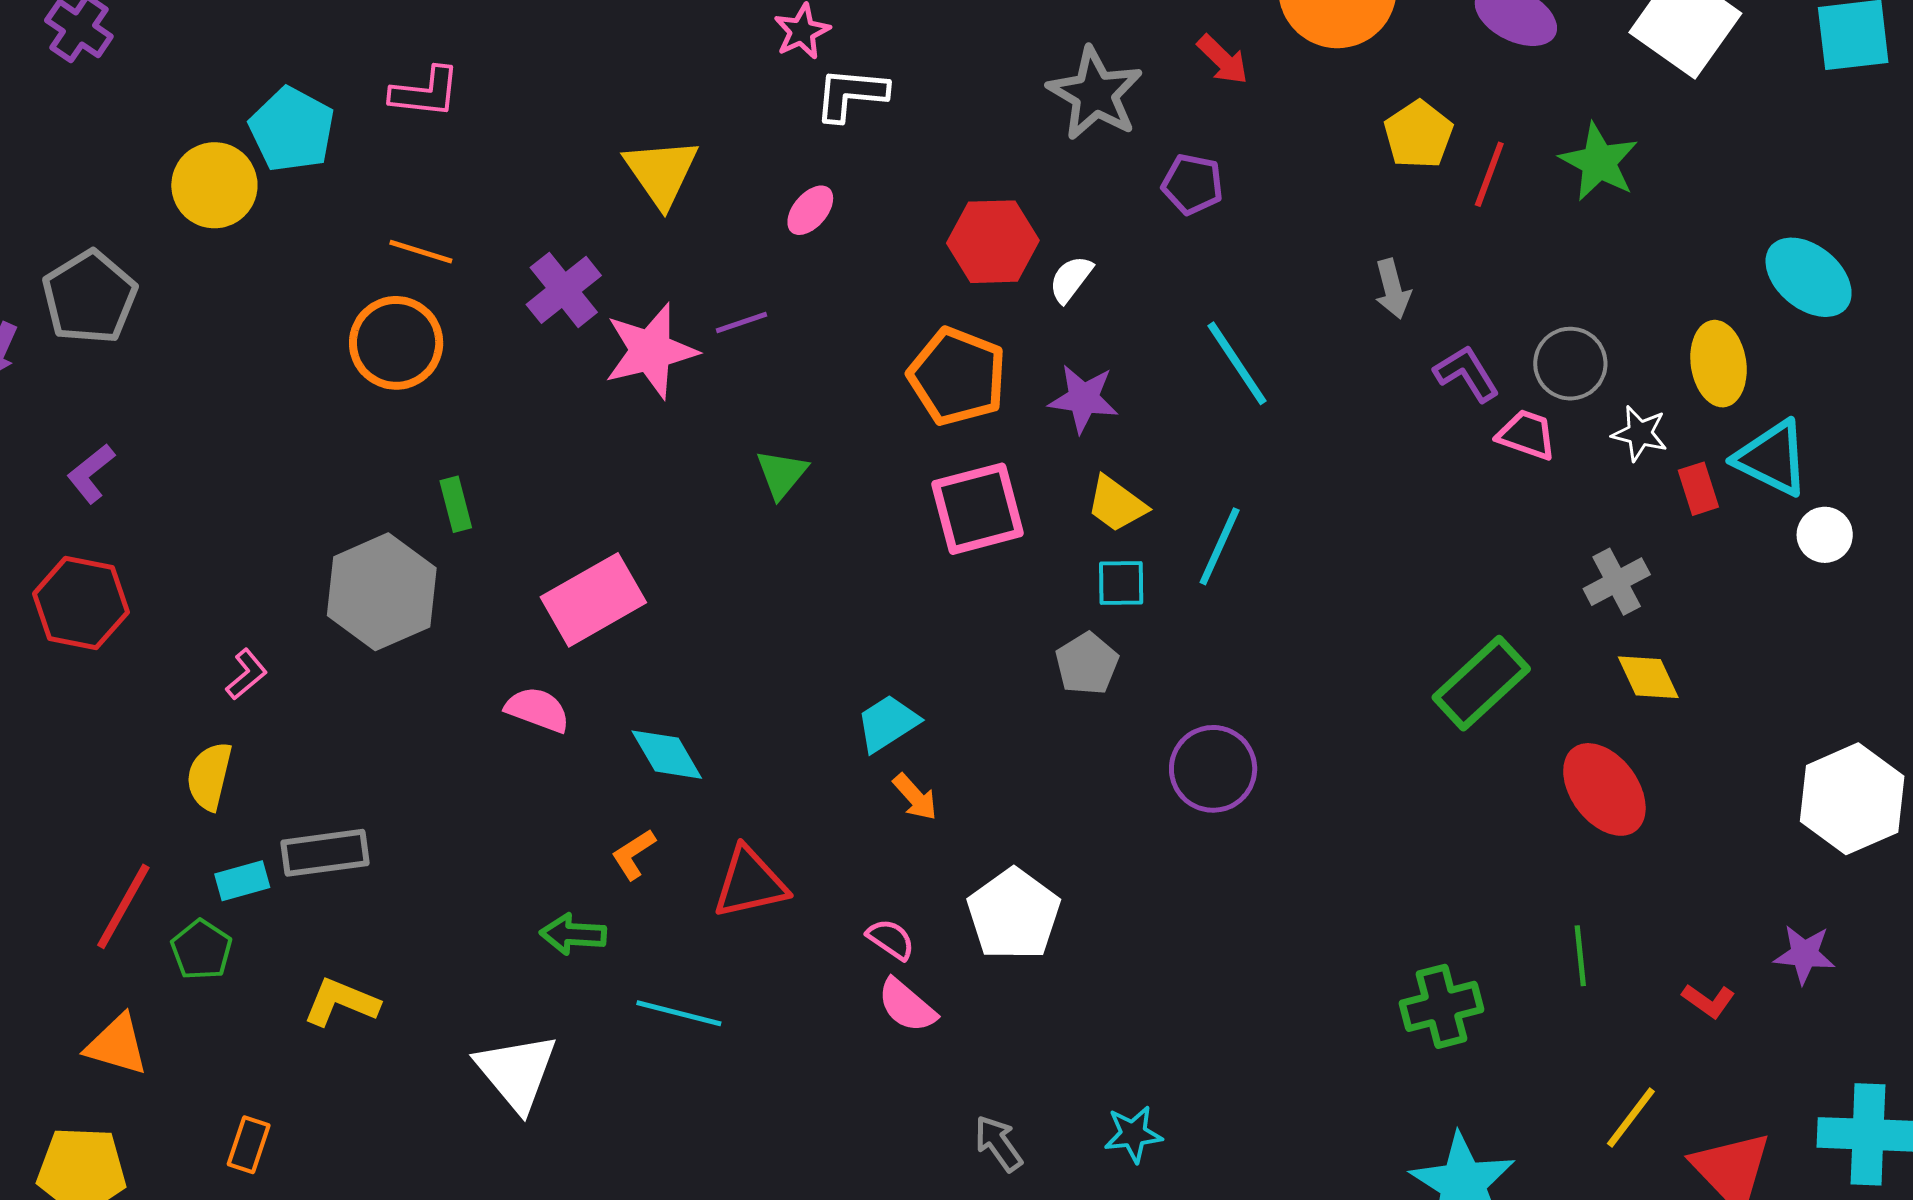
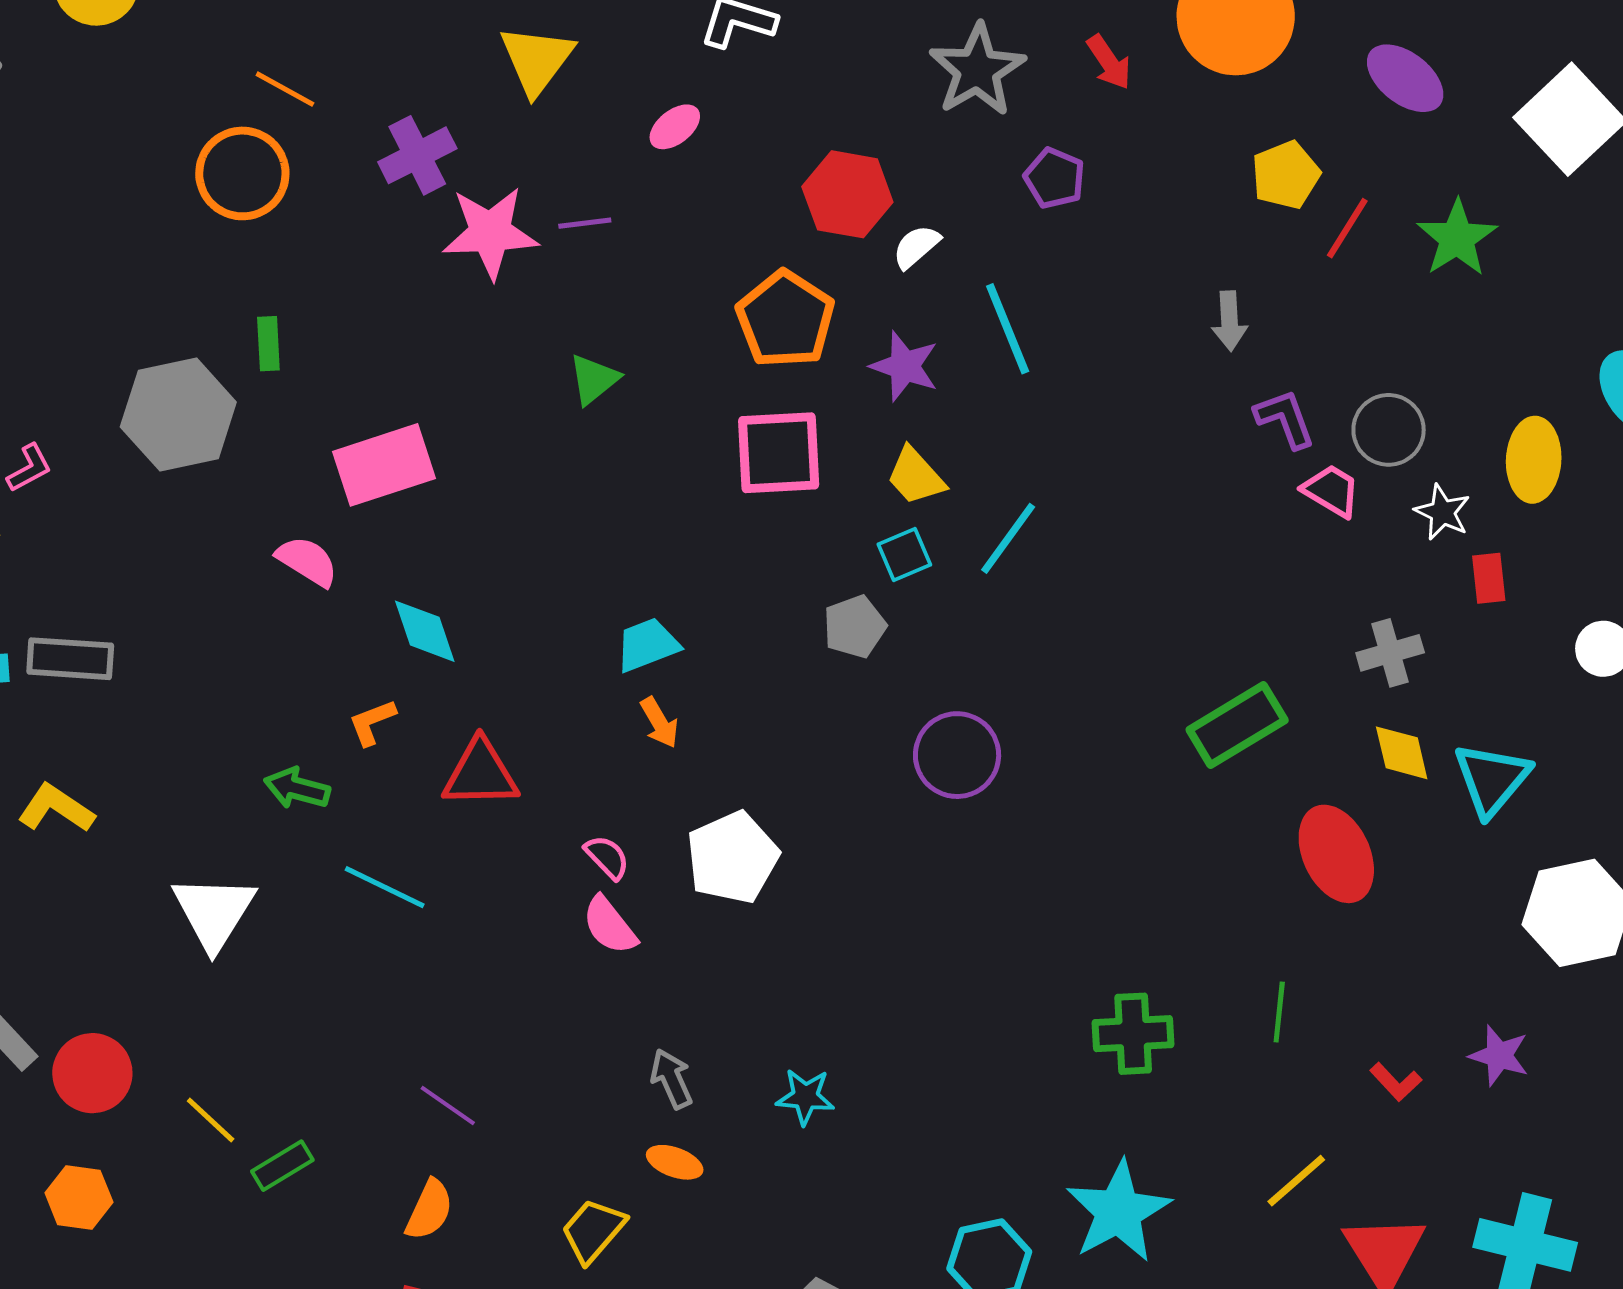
cyan line: (1237, 363) -> (1008, 329), moved
cyan triangle: (1772, 458) -> (1492, 779), moved, turned 32
cyan square: (1121, 583) -> (904, 555), turned -34

